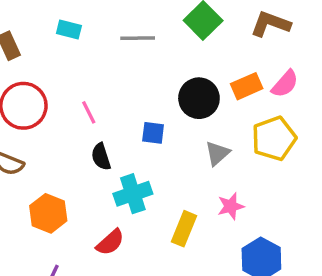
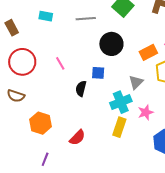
orange rectangle: (247, 86) -> (148, 52), moved
black circle: (199, 98) -> (111, 44), moved
black semicircle: (101, 157) -> (81, 89), moved, turned 35
cyan cross: (133, 194) -> (121, 102), moved

